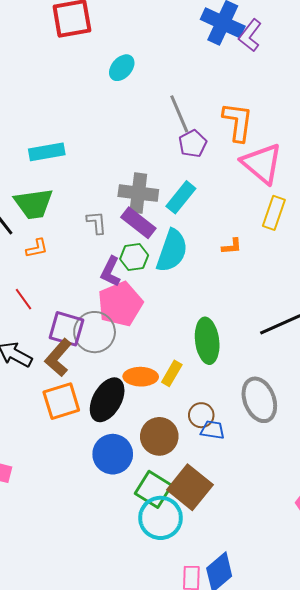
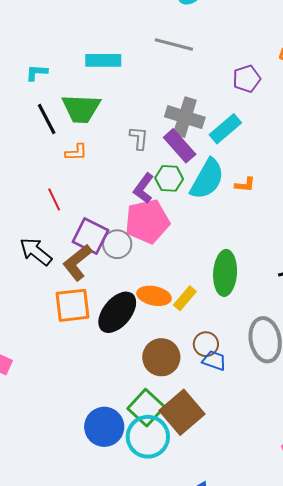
gray line: (179, 114) -> (174, 44), moved, turned -63
orange L-shape: (232, 246) -> (245, 185), moved
gray circle: (95, 332) -> (117, 244), size x0.7
blue circle: (113, 454) -> (104, 427), moved

